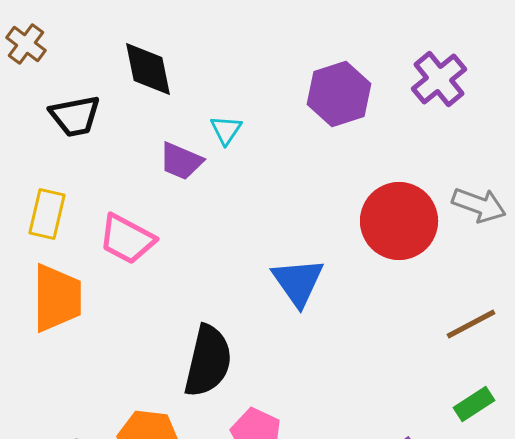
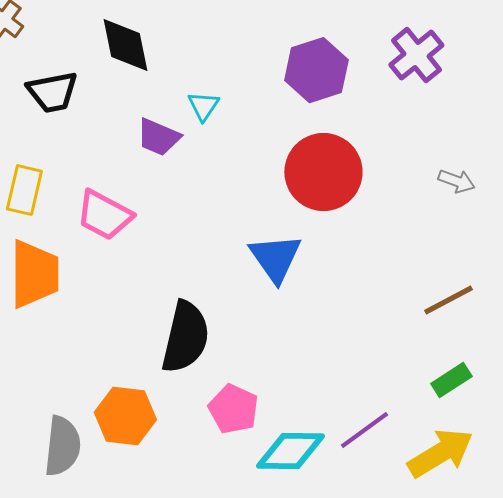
gray arrow: (479, 205) -> (456, 181), size x0.7
red circle: (399, 221) -> (323, 172), moved

